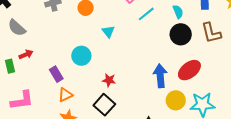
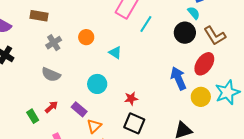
cyan semicircle: (178, 12) -> (194, 13), moved
gray semicircle: (17, 28) -> (51, 75), moved
brown L-shape: (211, 33) -> (215, 36), moved
red arrow: (26, 54) -> (51, 107), moved

